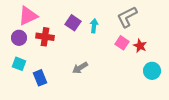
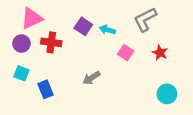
cyan arrow: (94, 26) -> (107, 30), turned -80
pink square: (122, 43) -> (126, 53), moved
cyan circle: (152, 71) -> (167, 94), moved

